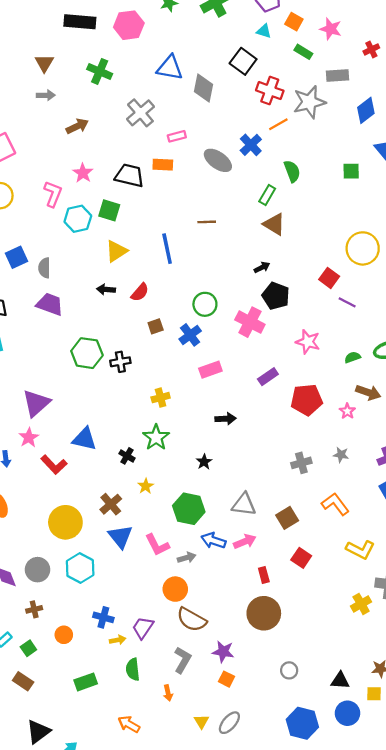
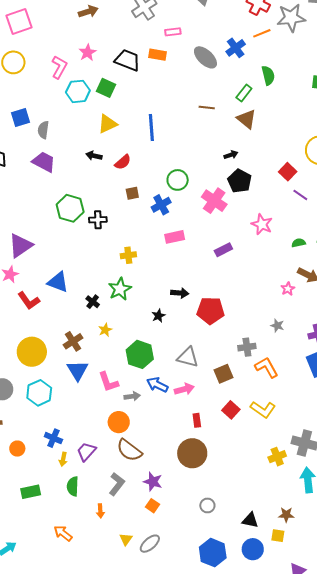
brown line: (207, 222) -> (207, 107), moved
red pentagon: (307, 400) -> (210, 311), moved
black arrow: (226, 419) -> (180, 293), moved
gray cross: (301, 463) -> (247, 347), moved
yellow L-shape: (360, 550) -> (263, 409), moved
yellow arrow: (118, 640) -> (63, 459), turned 104

